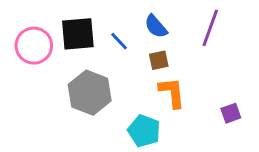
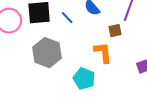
brown square: (159, 60) -> (115, 31), moved

